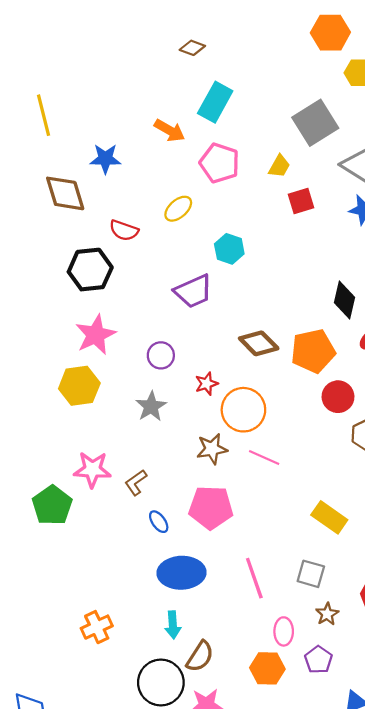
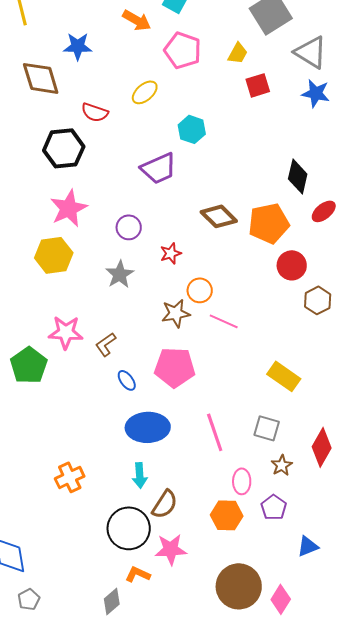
orange circle: (243, 410) -> (200, 290), moved, size x0.6

